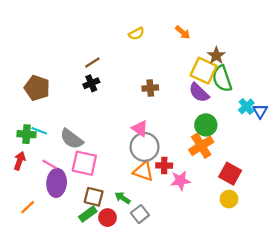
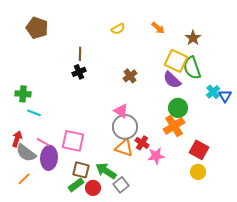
brown star: (216, 56) -> (193, 38), moved
brown line: (92, 62) -> (80, 54), turned -56
brown pentagon: (37, 88) -> (37, 28), moved
brown cross: (150, 88) -> (130, 76), turned -32
green cross: (26, 134) -> (23, 94), moved
gray semicircle: (72, 139) -> (26, 153), moved
red cross: (164, 165) -> (142, 143), turned 32
green arrow: (123, 198) -> (106, 171), size x1.5

